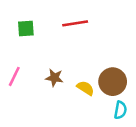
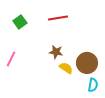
green square: (26, 28) -> (20, 22), turned -32
brown star: (54, 78) -> (56, 52), moved

